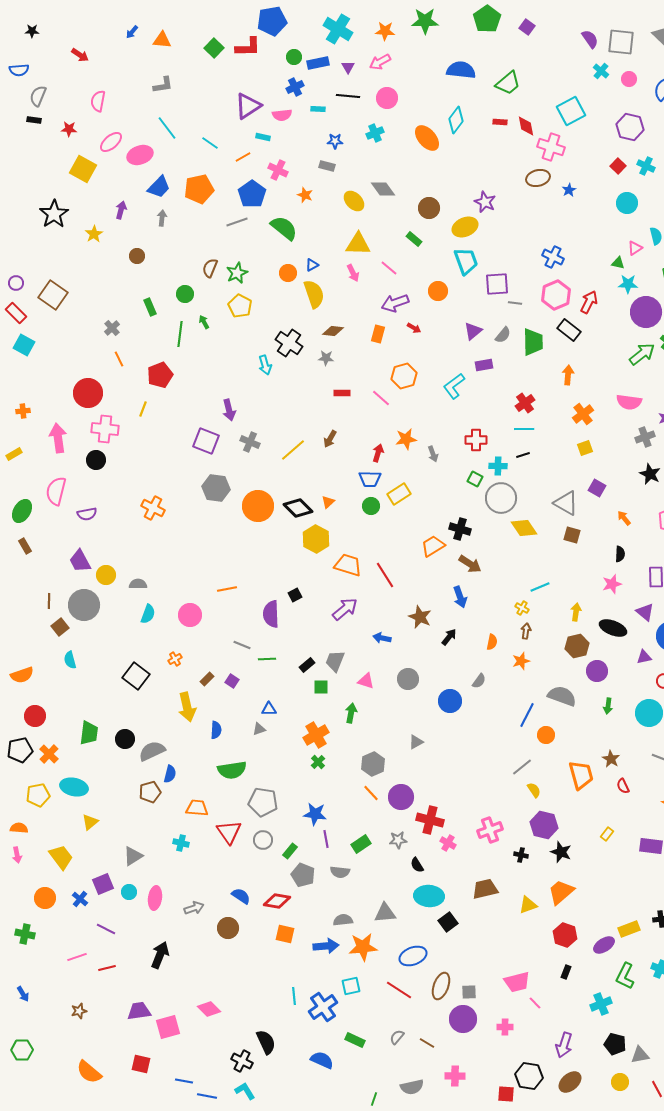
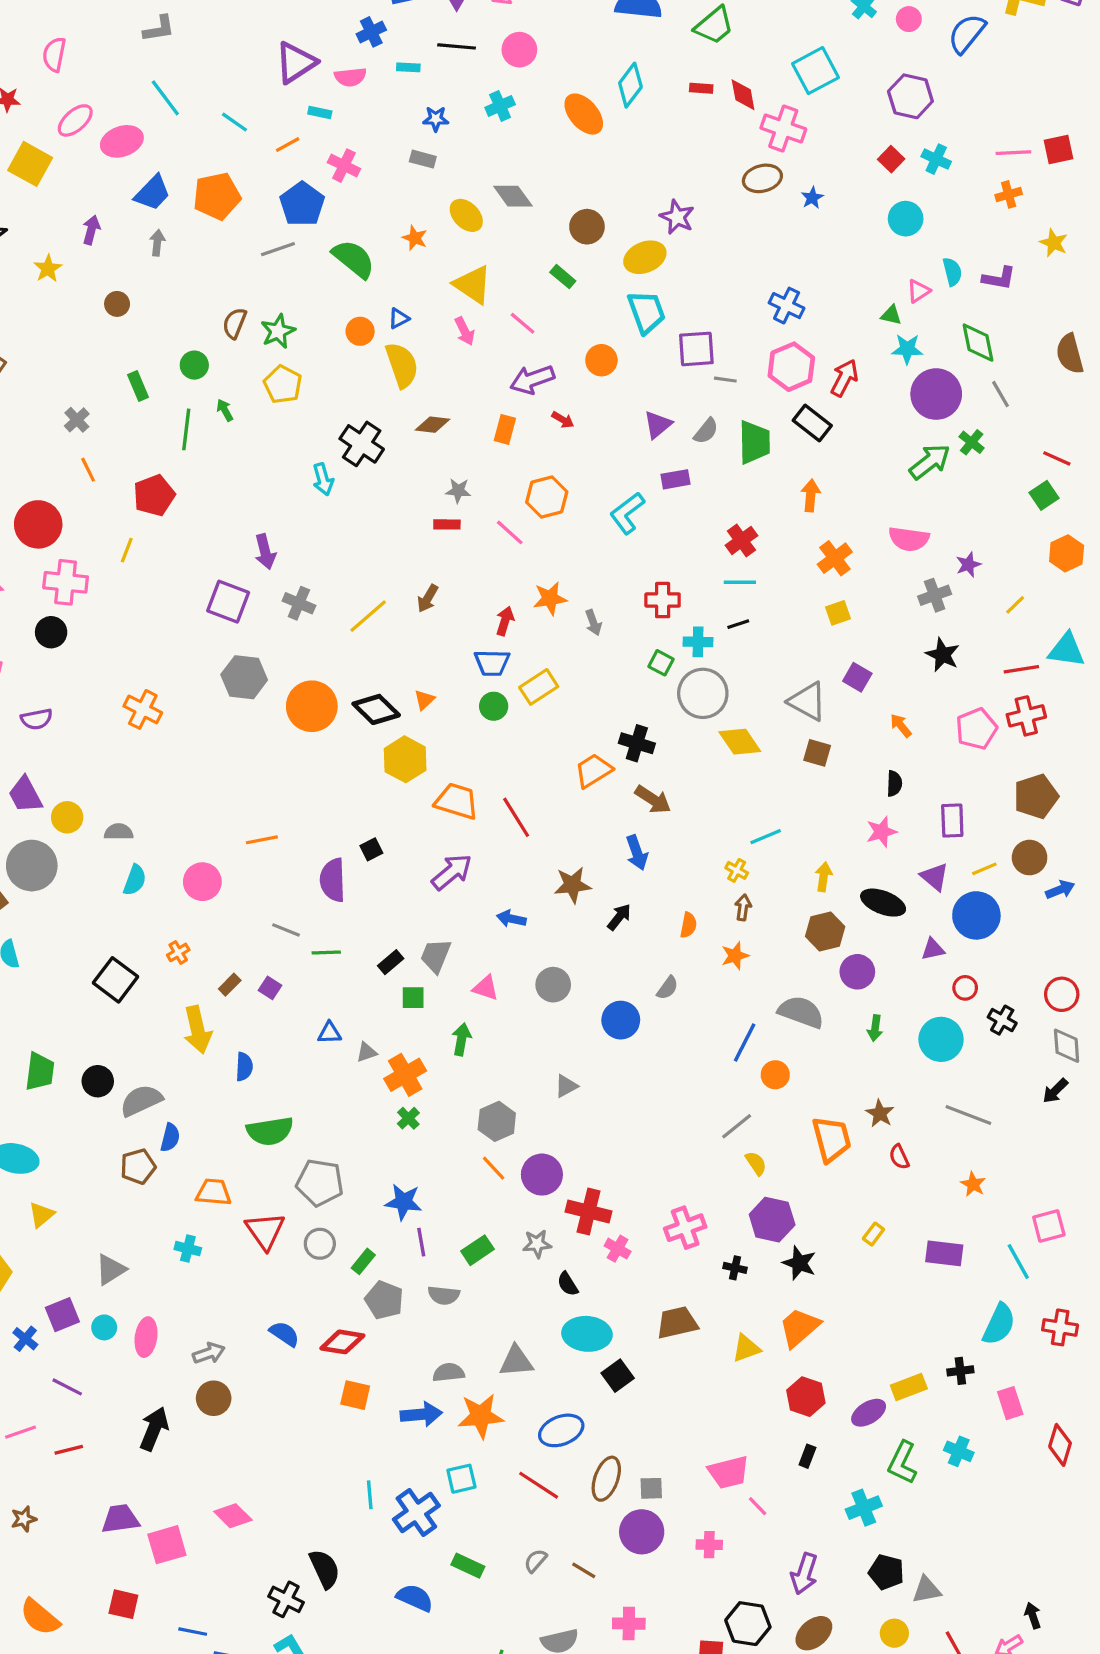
orange star: (305, 195) -> (415, 238), moved
yellow triangle: (358, 244) -> (473, 285), turned 32
gray star: (326, 358) -> (458, 491), moved
brown star: (420, 617) -> (572, 885), turned -30
gray triangle: (259, 729) -> (366, 1052), moved
brown circle: (228, 928) -> (214, 1398), moved

